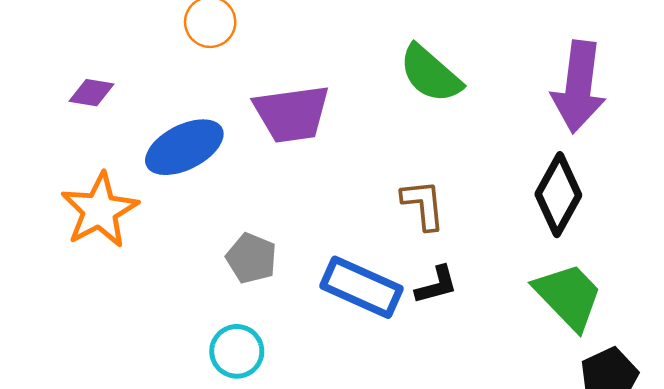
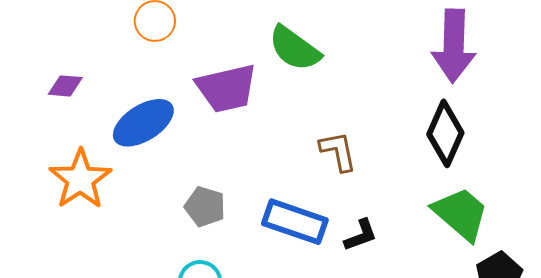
green semicircle: (430, 74) -> (295, 48), moved
black L-shape: (436, 285) -> (361, 235), moved

